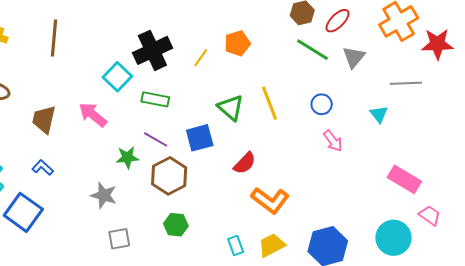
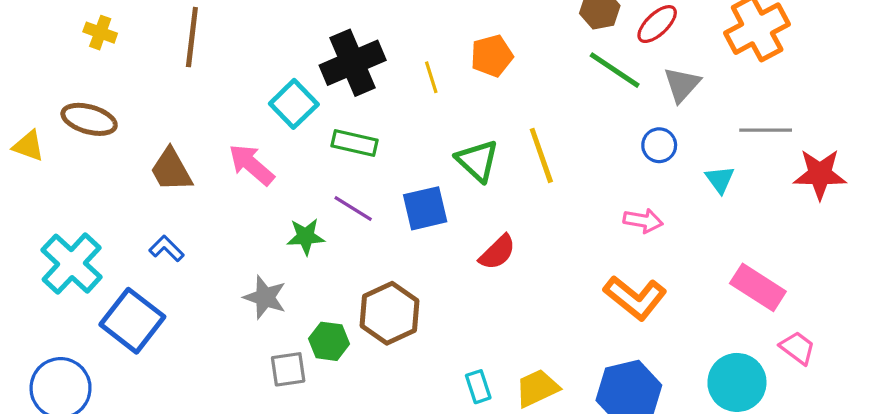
red star: (437, 44) -> (820, 174), moved
yellow line: (201, 58) -> (431, 77), turned -54
blue circle: (322, 104) -> (659, 145), moved
brown trapezoid: (44, 119) -> (171, 170), turned -44
pink arrow: (333, 141) -> (643, 221), turned -45
brown hexagon: (169, 176) -> (389, 313), moved
orange L-shape: (270, 200) -> (635, 298), moved
green hexagon: (176, 225) -> (329, 341), moved

